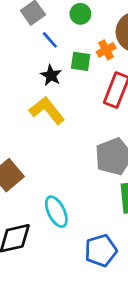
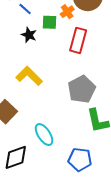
yellow L-shape: (47, 110) -> (29, 76), moved
blue pentagon: (101, 251) -> (80, 159), turned 30

